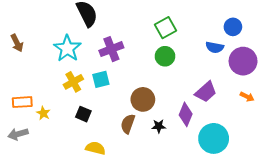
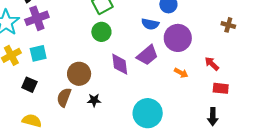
purple cross: (111, 49) -> (37, 18), moved
purple trapezoid: (206, 92) -> (147, 55), moved
black square: (83, 114) -> (29, 85), moved
purple diamond: (186, 114) -> (120, 64), moved, turned -30

